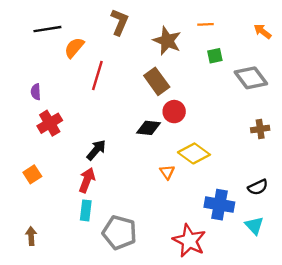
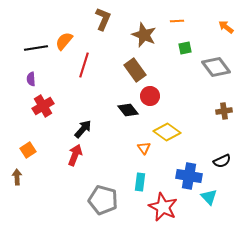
black line: (47, 29) -> (36, 48), moved
black diamond: (149, 128) -> (128, 110), turned 45
cyan rectangle: (86, 210) -> (140, 182), moved
cyan triangle: (254, 226) -> (209, 197), moved
brown arrow: (31, 236) -> (17, 177), moved

